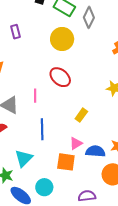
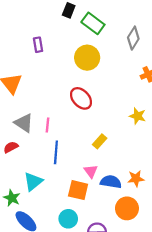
gray diamond: (89, 17) -> (133, 38), moved
pink line: (35, 96) -> (47, 125), moved
pink triangle: (76, 143) -> (91, 171), turned -40
cyan circle: (44, 187) -> (68, 219), moved

